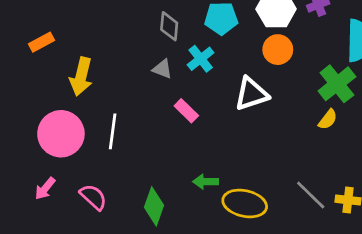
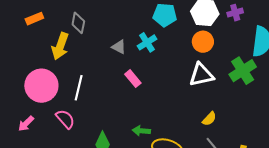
gray diamond: (169, 26) -> (78, 23), moved
white triangle: (251, 94) -> (201, 75), moved
yellow semicircle: (328, 119) -> (209, 119), moved
pink semicircle: (93, 197) -> (65, 119), moved

